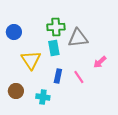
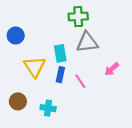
green cross: (56, 27) -> (78, 17), moved
blue rectangle: (58, 76) -> (60, 75), moved
pink line: (79, 77) -> (80, 81), moved

